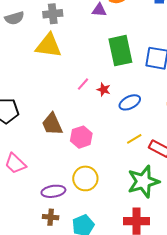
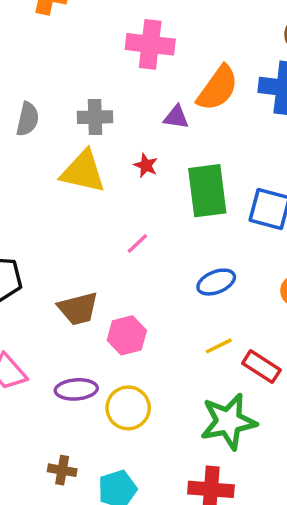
gray semicircle: (14, 18) -> (28, 119), turned -66
red star: (104, 90) -> (146, 165), moved
brown trapezoid: (52, 124) -> (78, 309), turned -85
purple ellipse: (53, 191) -> (76, 389), moved

